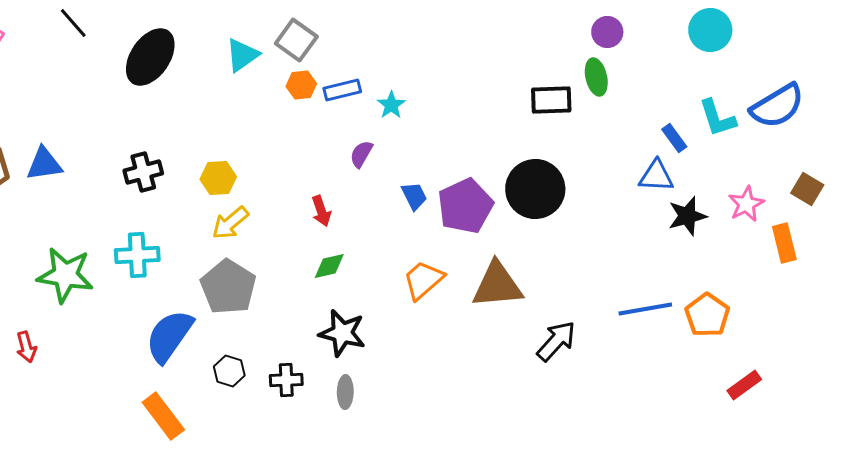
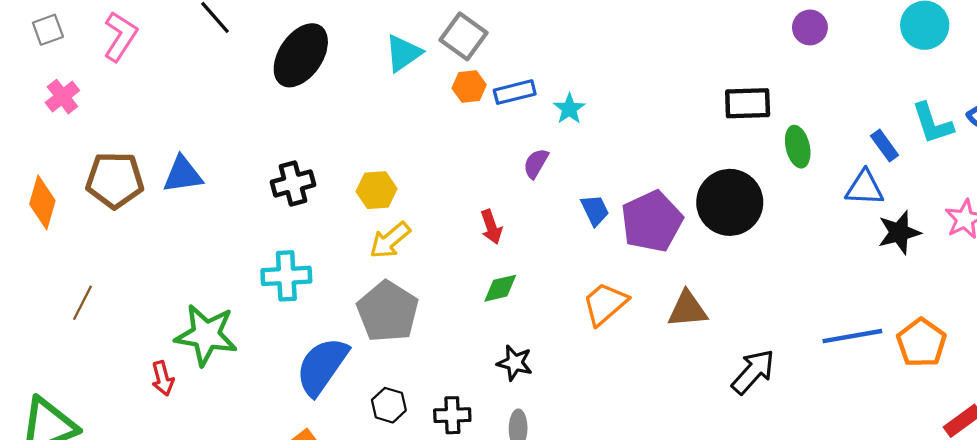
green ellipse: (596, 77) -> (798, 147), moved
green star: (65, 275) -> (206, 335), moved
brown triangle: (497, 285) -> (687, 309), size x0.7
black star: (342, 333) -> (515, 363), size x0.7

